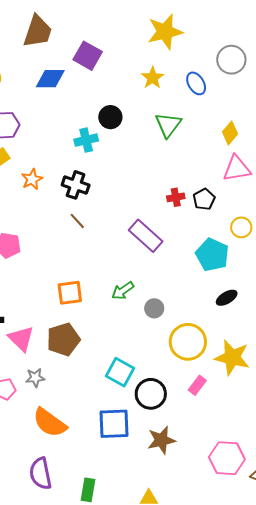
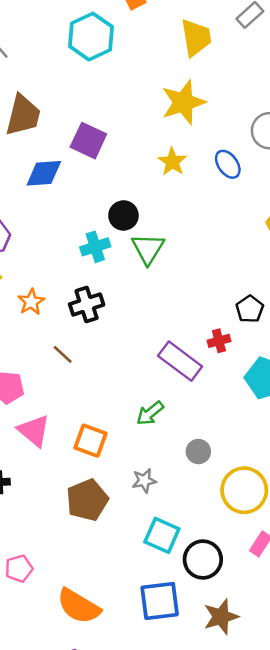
green triangle: (168, 125) -> (148, 249), moved
black cross: (76, 185) -> (87, 304), turned -32
red cross: (176, 197) -> (219, 341), moved
brown line: (77, 221) -> (63, 354), moved
green arrow: (123, 291) -> (150, 413), moved
orange square: (70, 293) -> (90, 441), turned 32
pink triangle: (21, 339) -> (34, 431), moved
gray star: (35, 378) -> (144, 481), moved

